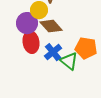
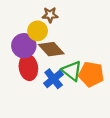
green triangle: (69, 61) -> (72, 71), moved

